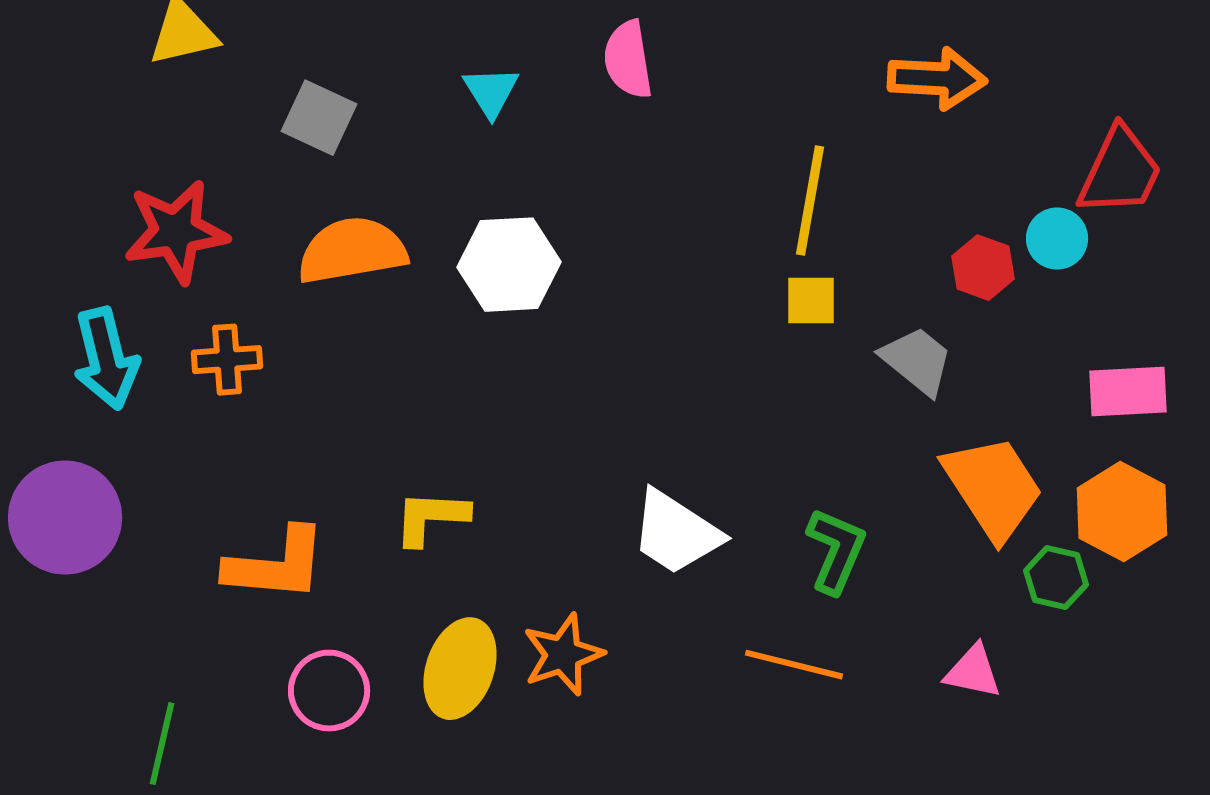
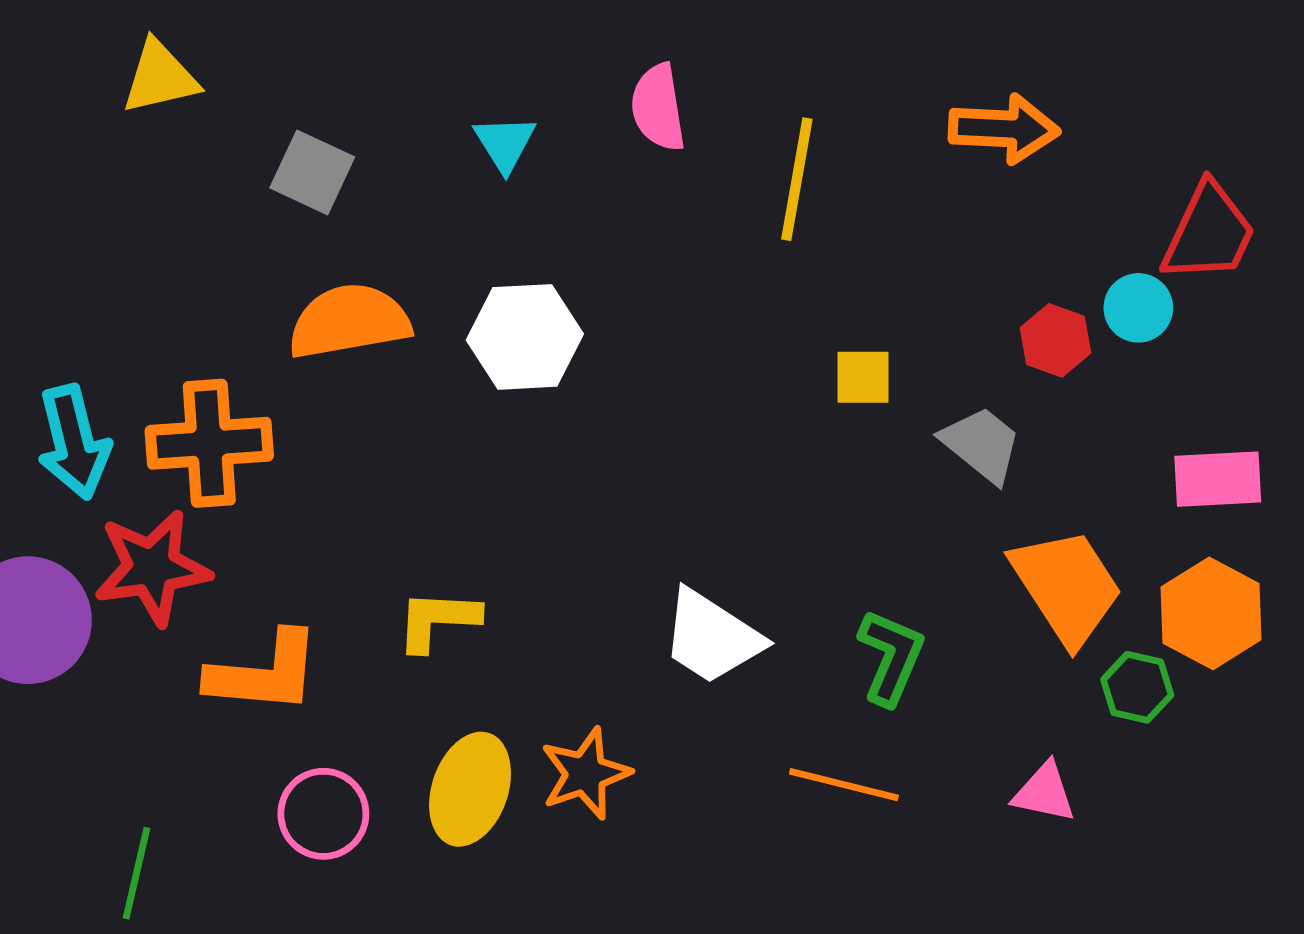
yellow line: (810, 201) -> (797, 179), moved
red star: (176, 232) -> (152, 568), moved
orange cross: (227, 360) -> (209, 443), size x1.6

